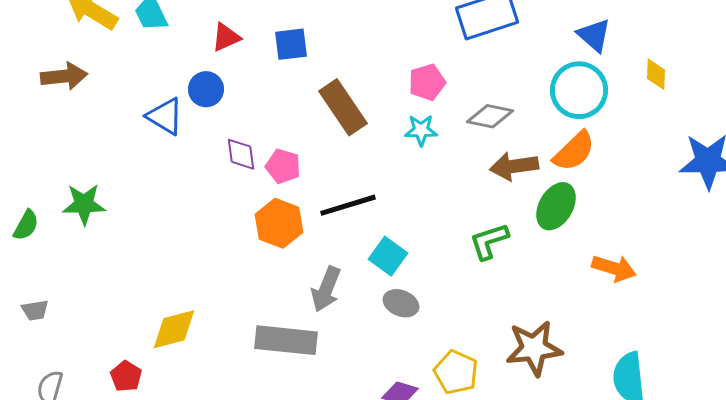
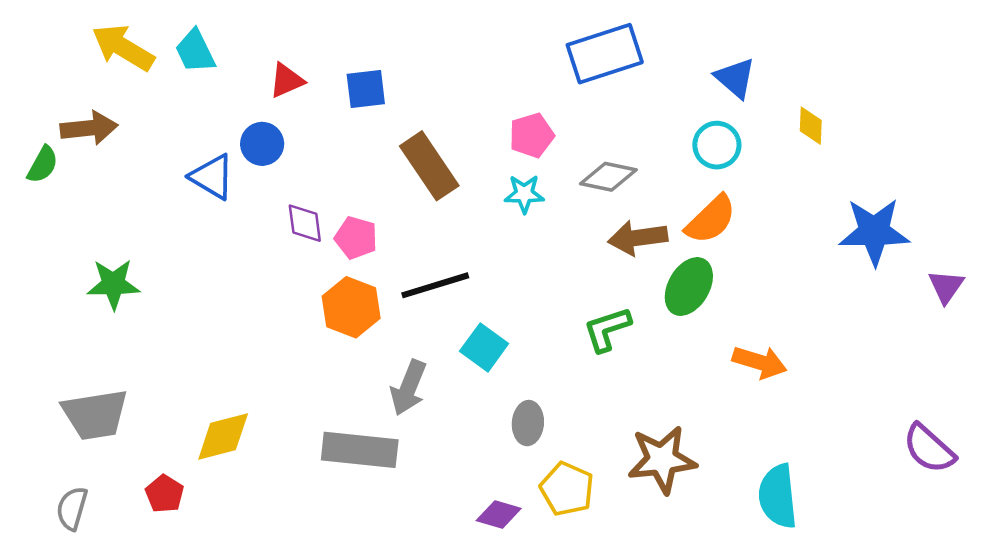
cyan circle: (579, 90) -> (717, 145), size x0.7
green semicircle: (26, 225) -> (43, 165), moved
gray ellipse: (401, 303) -> (528, 423), moved, turned 72
gray trapezoid: (35, 310) -> (95, 415), moved, size x2.0

